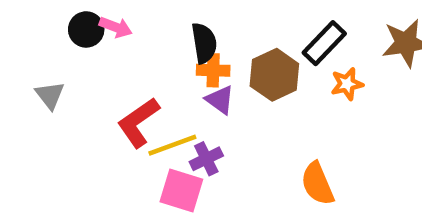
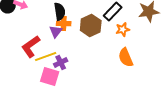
purple triangle: (220, 100) -> (56, 31), moved, turned 32
orange semicircle: (317, 184) -> (126, 57), moved

